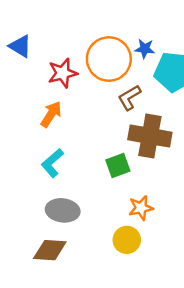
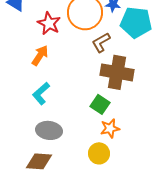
red star: (63, 73) -> (49, 23), turned -30
green square: (118, 165) -> (100, 104), moved, turned -36

